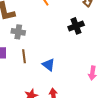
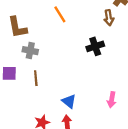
blue triangle: (49, 65) -> (69, 101), moved

